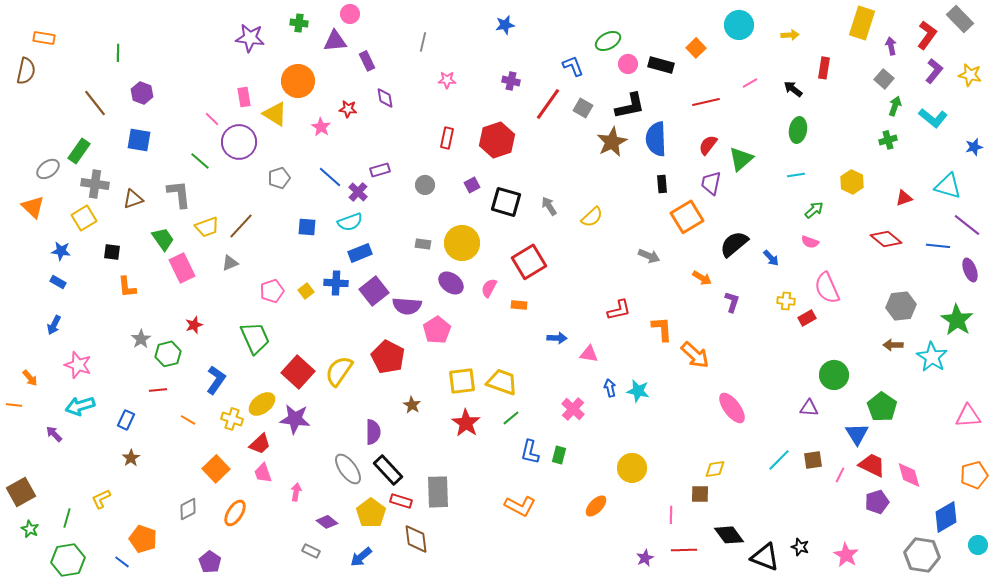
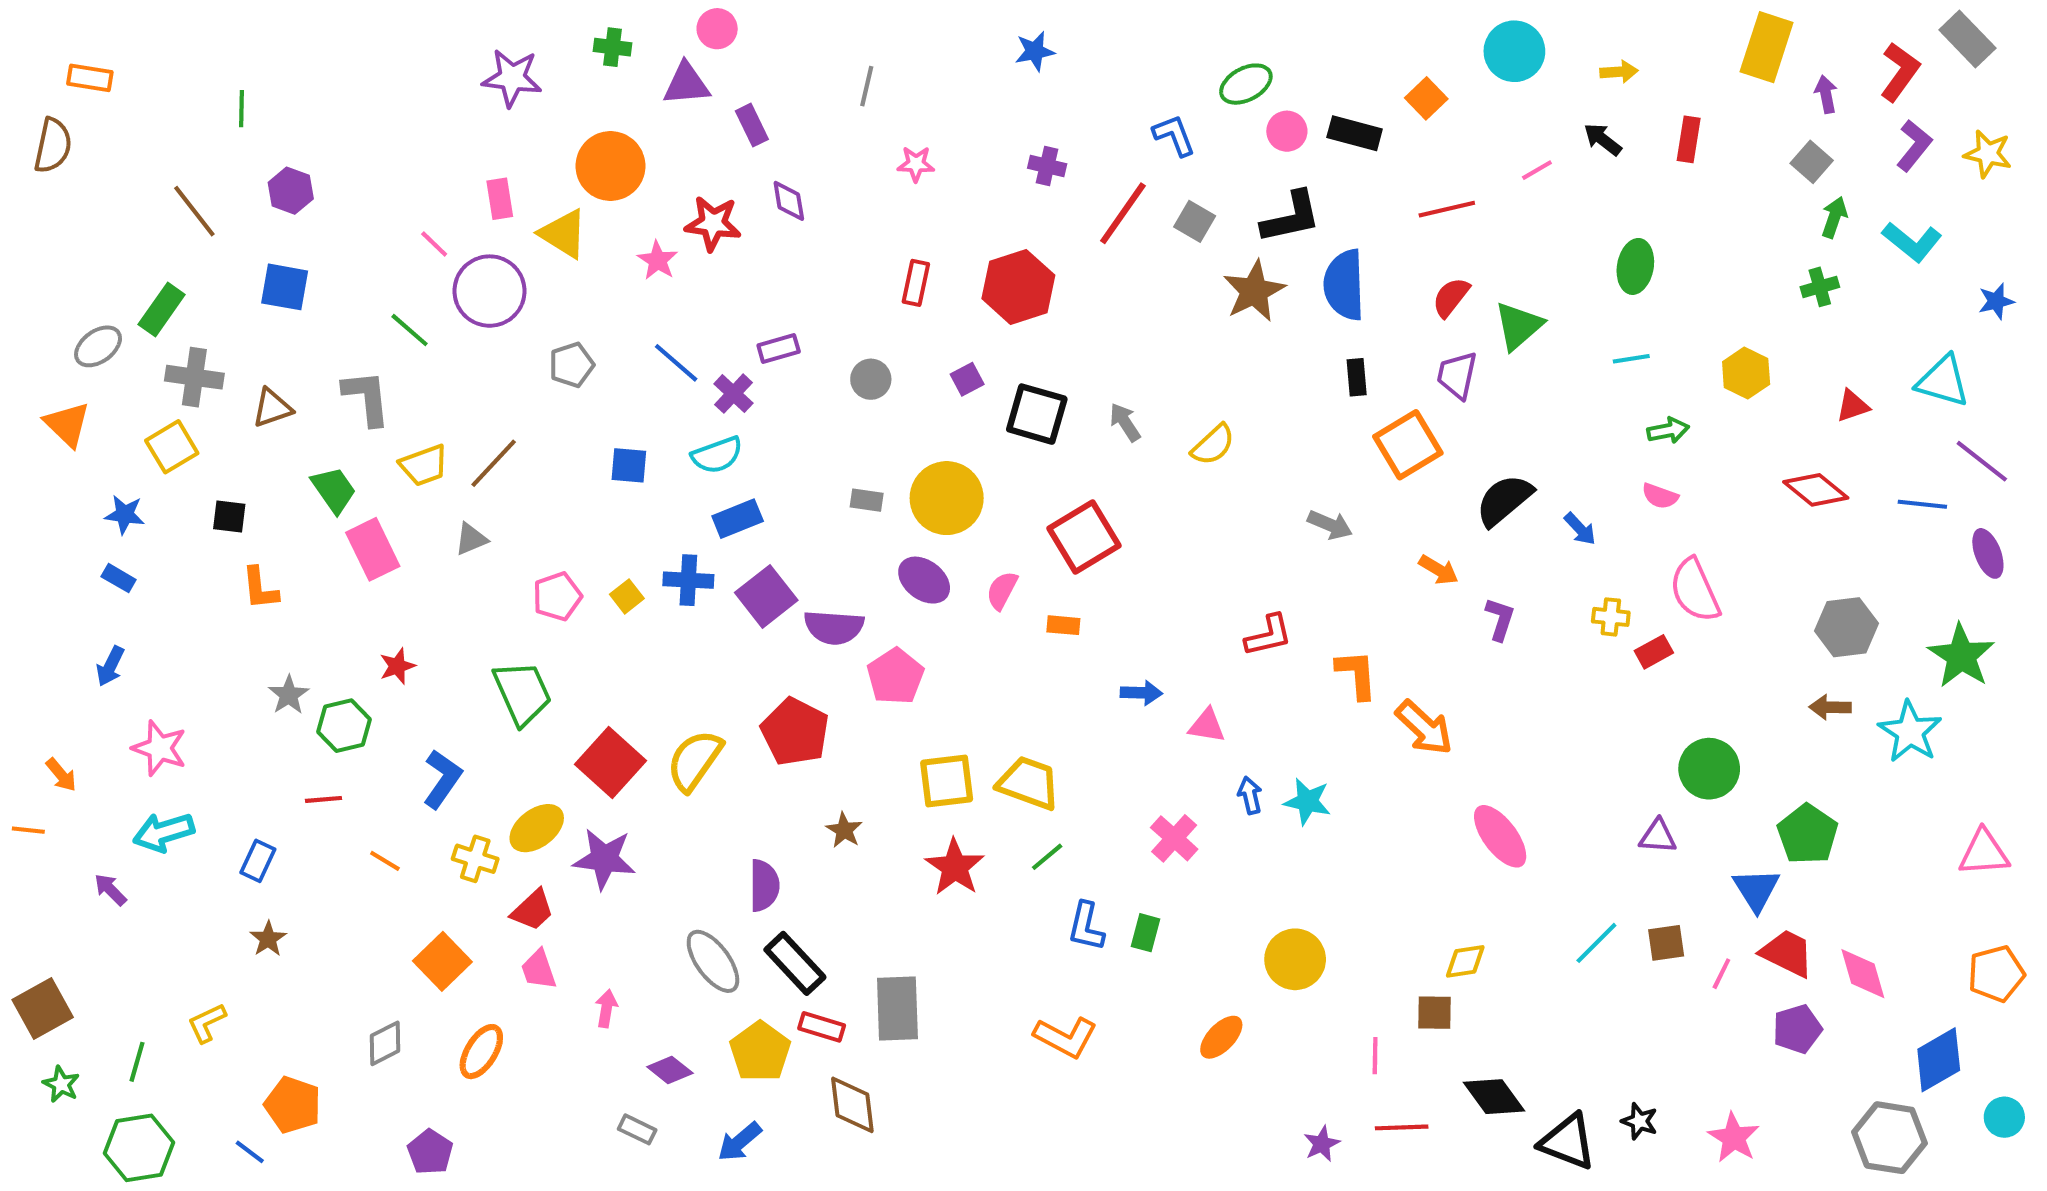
black arrow: (793, 89) -> (1603, 139), moved
red star: (348, 109) -> (713, 223), size x1.5
green arrow: (814, 210) -> (1668, 430), turned 30

